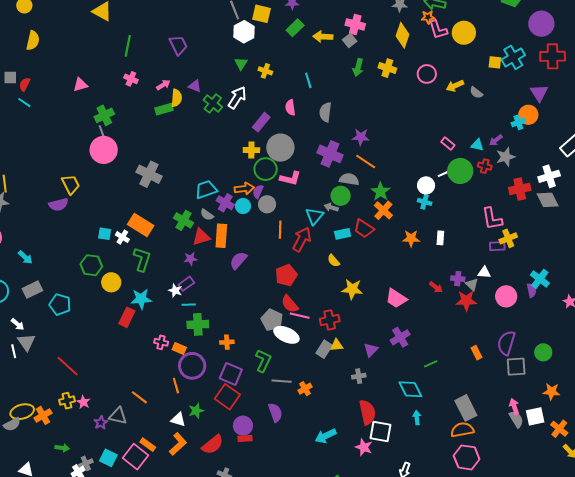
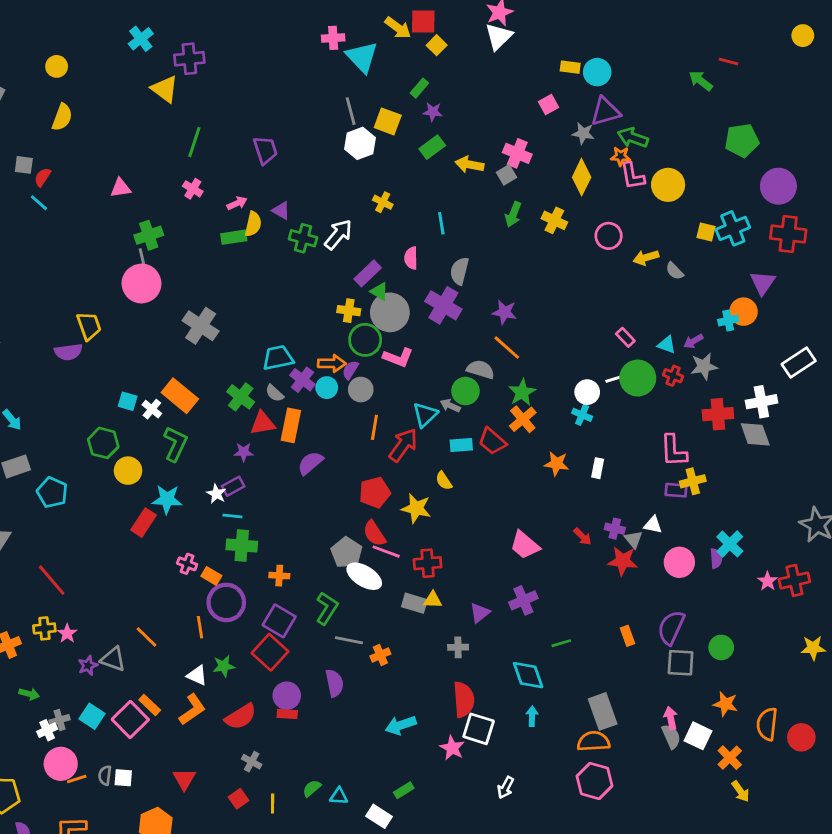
green triangle: (241, 64) -> (379, 291), moved, turned -40
green cross: (213, 103) -> (303, 238), turned -30
purple cross: (330, 154) -> (443, 305), moved
yellow star: (352, 289) -> (416, 508), moved
gray rectangle: (324, 349) -> (414, 603), turned 66
white square: (535, 416) -> (698, 736), turned 30

